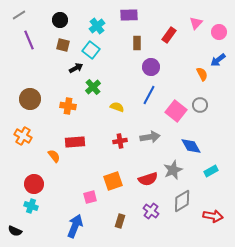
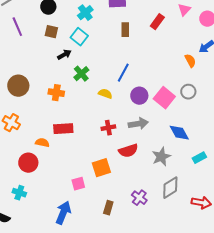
purple circle: (151, 67) -> (139, 96), moved
blue line: (149, 95) -> (123, 73), moved
orange semicircle: (54, 156) -> (42, 143), turned -40
red semicircle: (148, 179) -> (128, 151), moved
red circle: (34, 184) -> (28, 163), moved

